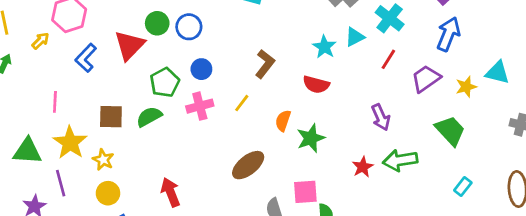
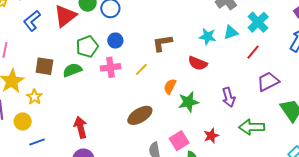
cyan star: (324, 47) -> (208, 37), turned -30
brown L-shape: (265, 64) -> (162, 43), turned -145
purple trapezoid: (426, 79) -> (268, 82), moved
purple arrow: (381, 117) -> (229, 97), moved
red star: (363, 167) -> (211, 136), moved
pink square: (305, 192) -> (179, 141), turned -36
yellow circle: (108, 193) -> (23, 121), moved

